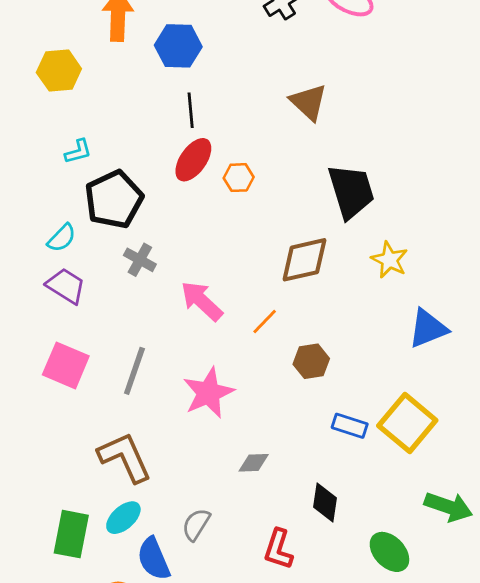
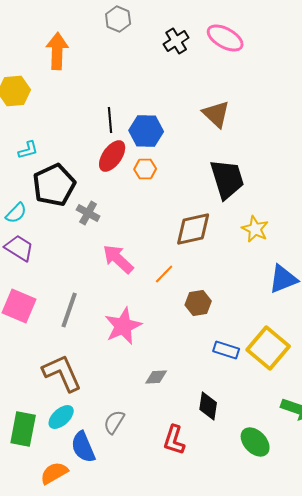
blue hexagon: (178, 46) -> (146, 131), moved
brown triangle: (309, 102) -> (216, 114), moved
gray cross: (140, 260) -> (88, 213), moved

